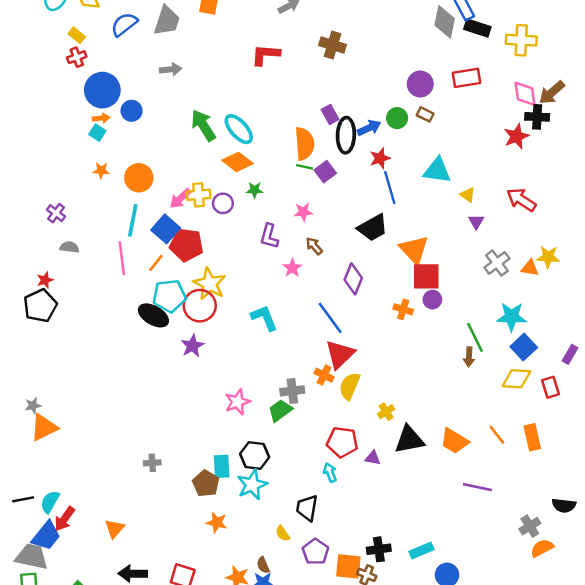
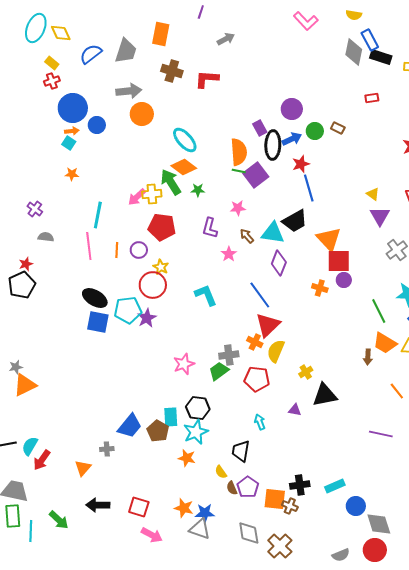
brown cross: (333, 45) -> (172, 71), moved
gray arrow: (171, 69) -> (129, 91), size x1.4
red rectangle: (466, 78) -> (372, 98), size x0.6
purple circle: (420, 84) -> (292, 109), moved
green arrow: (203, 125) -> (171, 182), moved
cyan triangle: (437, 170) -> (273, 233), moved
purple square: (325, 172) -> (256, 175), size x1.4
orange circle: (139, 178) -> (142, 114), moved
purple circle: (223, 203) -> (139, 250), moved
purple triangle: (476, 222) -> (380, 216), size x1.5
blue square: (166, 229) -> (98, 322), moved, turned -30
red pentagon: (186, 245) -> (162, 227), moved
orange line: (156, 263) -> (117, 250), turned -35
yellow star: (209, 284) -> (161, 267), size x0.6
cyan pentagon: (169, 296) -> (128, 310), moved
black ellipse: (153, 315) -> (95, 298), moved
brown arrow: (469, 357) -> (368, 357), moved
orange trapezoid: (454, 441) -> (385, 343), moved
red pentagon: (342, 442) -> (257, 379), moved
gray cross: (152, 463) -> (107, 449), moved
orange star: (217, 522) -> (187, 458), moved
blue trapezoid: (46, 536) -> (130, 426), moved
brown semicircle: (263, 565) -> (232, 488), moved

